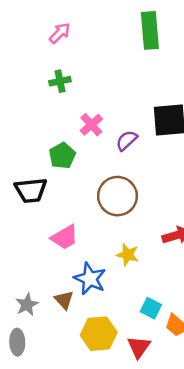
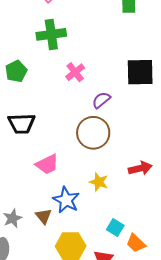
green cross: (60, 81) -> (51, 34), size x1.6
purple semicircle: (127, 141) -> (101, 100), moved
green pentagon: (62, 156) -> (16, 71), moved

